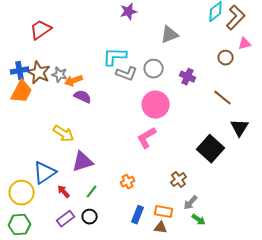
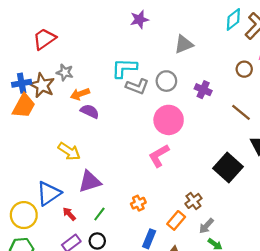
gray star: (60, 75) -> (65, 72), moved
orange rectangle: (164, 212) -> (176, 220), moved, turned -60

